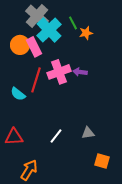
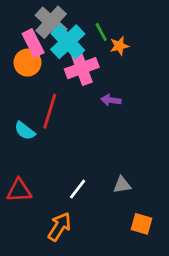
pink rectangle: (34, 47) -> (33, 43), moved
pink cross: (59, 72) -> (82, 68), moved
orange arrow: (29, 170) -> (59, 227), moved

